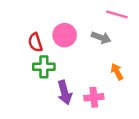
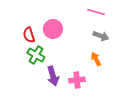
gray arrow: (101, 38) -> (101, 36), moved
green cross: (44, 67) -> (36, 55), turned 30

